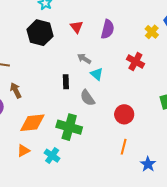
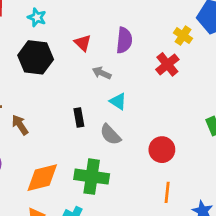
gray arrow: (84, 59) -> (102, 73), moved
red cross: (135, 61) -> (167, 64), moved, turned 30
brown arrow: (16, 90) -> (20, 125), moved

